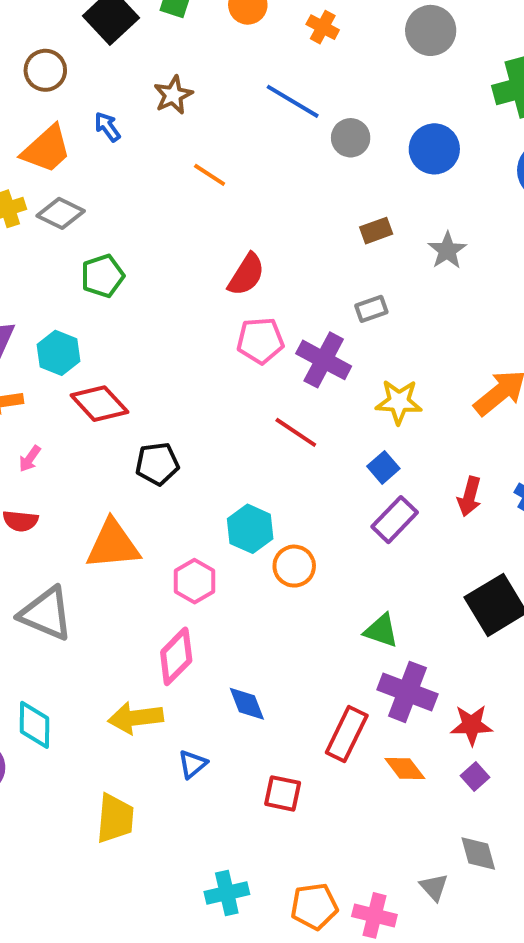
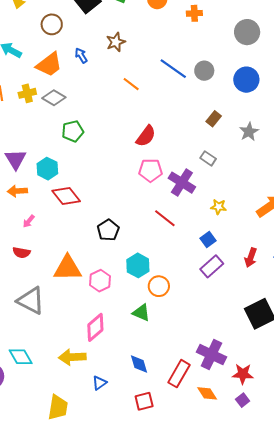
orange cross: (323, 27) -> (194, 13), turned -35
gray circle: (431, 30) -> (247, 32), moved
blue line: (293, 101) -> (173, 69), moved
brown rectangle: (376, 231) -> (214, 119), turned -35
gray rectangle: (371, 309) -> (208, 158), turned 49
yellow star: (399, 402) -> (218, 207), size x0.7
black pentagon: (157, 464) -> (108, 230), moved, turned -30
pink hexagon: (194, 581) -> (100, 281), moved
green triangle: (381, 631) -> (141, 313), moved
blue diamond: (247, 704) -> (139, 364), moved
cyan diamond: (34, 725) -> (21, 357), turned -35
red square: (283, 793) -> (144, 401), turned -30

